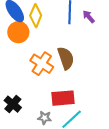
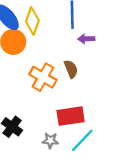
purple arrow: (89, 17) -> (86, 39), moved, turned -48
brown semicircle: (66, 58) -> (71, 69), size x0.7

